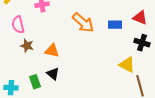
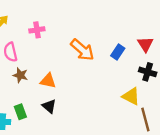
red triangle: (140, 18) -> (145, 44), turned 35
blue rectangle: (115, 25) -> (118, 52), turned -56
green rectangle: (35, 82) -> (20, 112), moved

